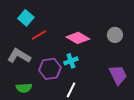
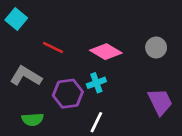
cyan square: (26, 18) -> (16, 19), moved
red line: (39, 35) -> (53, 48), turned 56

